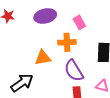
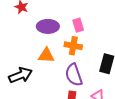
purple ellipse: (45, 16) -> (48, 26), moved
pink rectangle: (79, 22) -> (78, 25), moved

